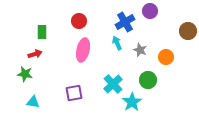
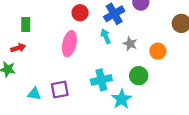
red circle: (79, 21) -> (80, 13), moved
cyan cross: (113, 84) -> (101, 80), turned 30
cyan triangle: (33, 102) -> (34, 94), moved

